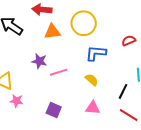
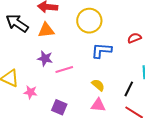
orange triangle: (52, 32) -> (46, 30), moved
yellow semicircle: (92, 80) -> (98, 85), moved
pink star: (16, 101) -> (30, 92), moved

